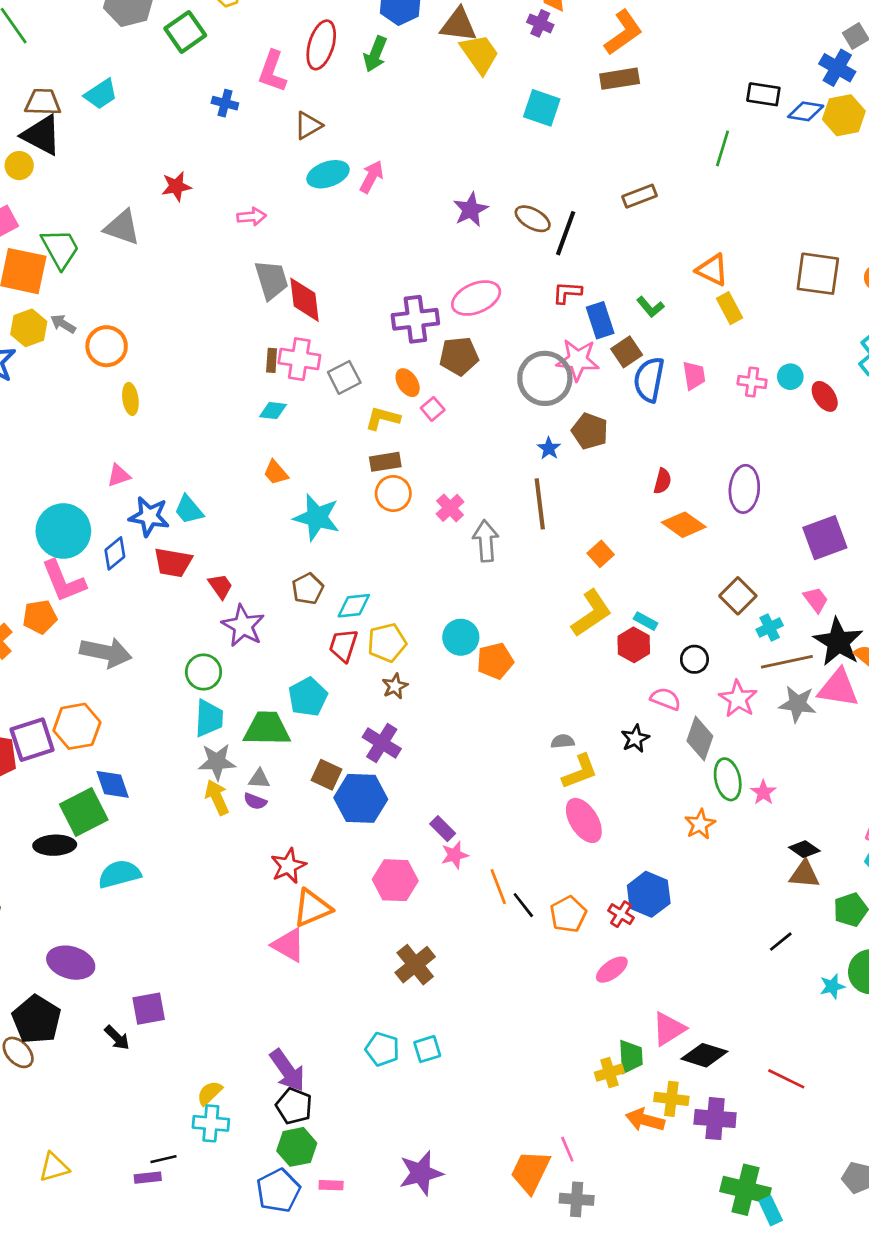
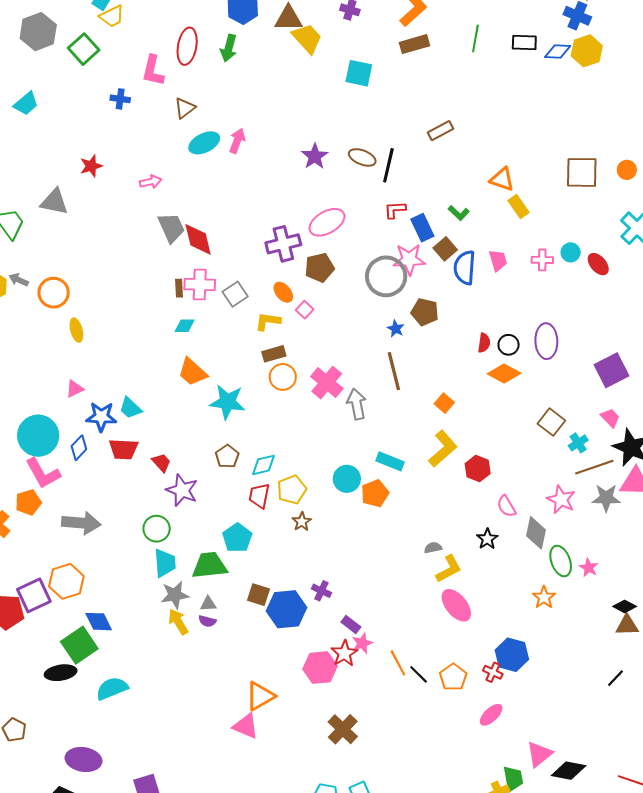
green line: (723, 148) -> (475, 39), moved
orange trapezoid: (276, 473) -> (192, 372), size x1.5
pink cross: (450, 508) -> (327, 383), size x1.5
cyan rectangle: (646, 621) -> (390, 461), moved, size x1.5
black circle: (694, 659) -> (509, 345), moved
pink semicircle: (665, 699) -> (506, 506), turned -135
purple cross: (382, 743) -> (321, 591), moved, size x0.7
red star: (288, 866) -> (344, 653), moved

